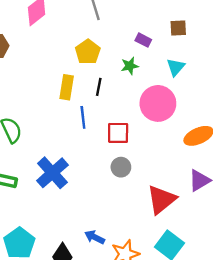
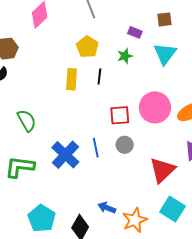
cyan triangle: (176, 67) -> (165, 54), size x1.4
pink circle: (158, 103) -> (155, 107), moved
blue line: (83, 117) -> (96, 148), moved

